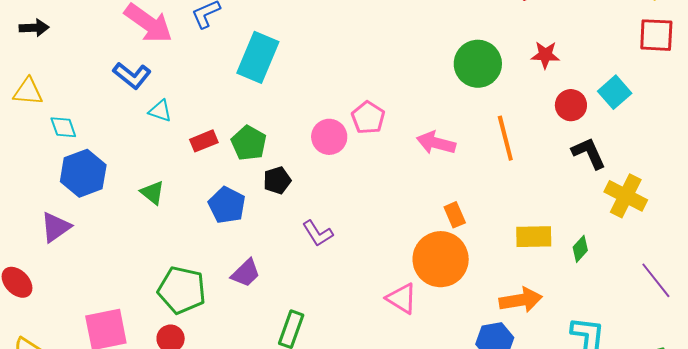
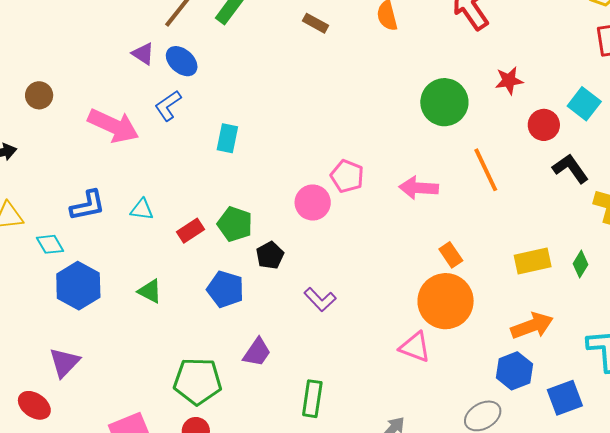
cyan rectangle: (258, 57) -> (227, 138), size x0.6
blue L-shape: (132, 75) -> (88, 205), moved, turned -39
purple triangle: (56, 227) -> (64, 362), moved

